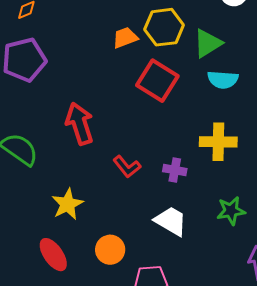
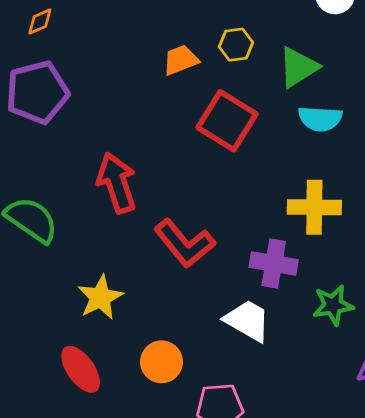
yellow hexagon: (164, 27) -> (236, 45), size x0.6
red L-shape: (127, 167) -> (184, 243), size x1.5
purple cross: (175, 170) -> (274, 263), moved, size x1.4

